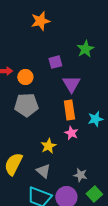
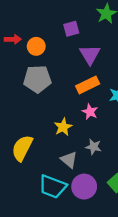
orange rectangle: (69, 110) -> (88, 85), turned 72
gray triangle: (43, 171) -> (69, 160), moved
gray star: (80, 175) -> (93, 147), moved

